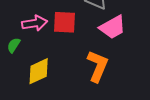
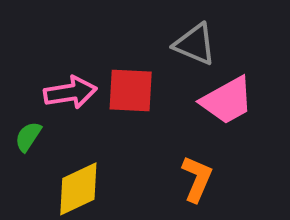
orange L-shape: (98, 66) -> (197, 179), size x0.7

